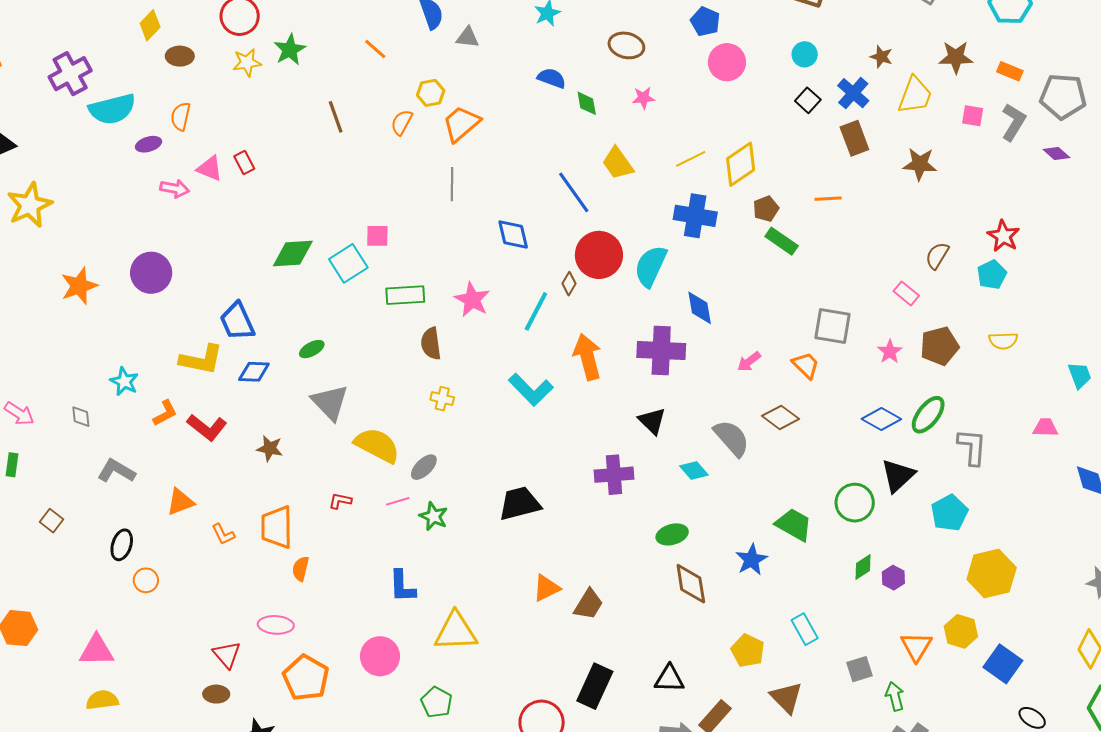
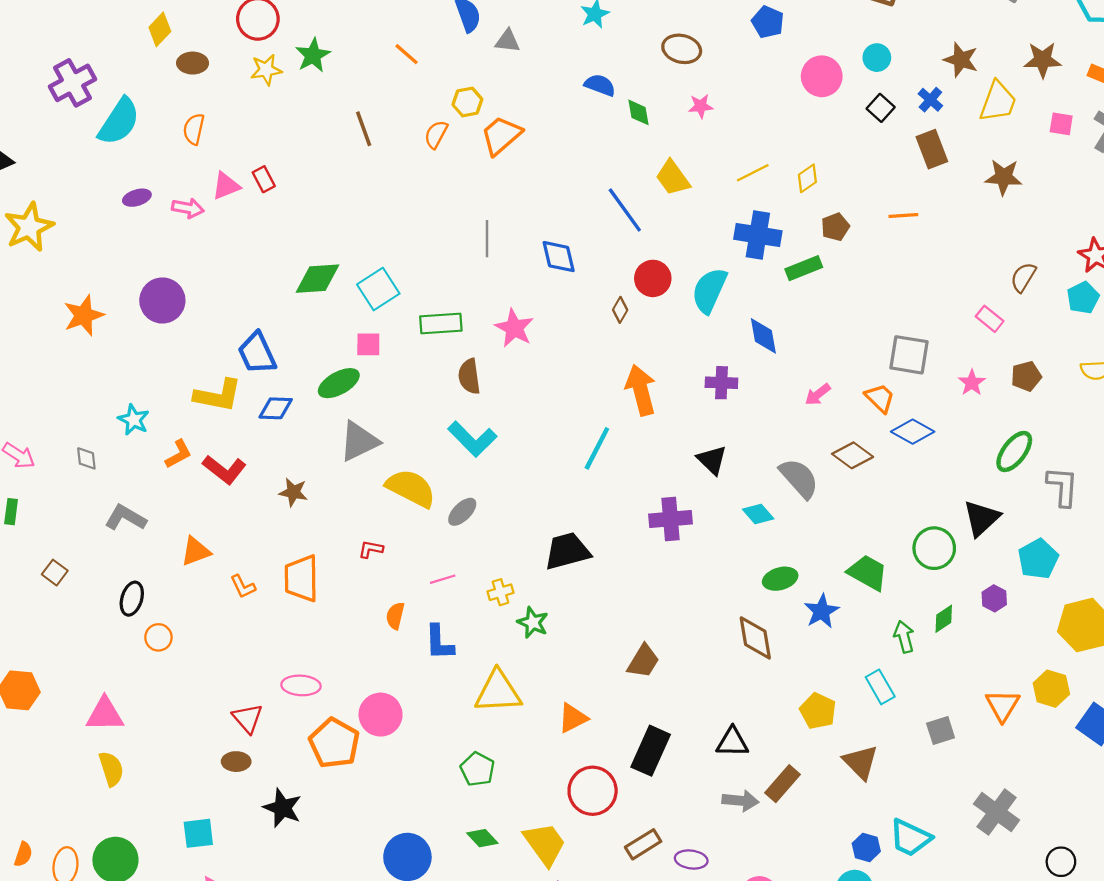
brown star: (881, 57) -> (961, 60), size x1.4
pink circle: (727, 62) -> (822, 76), moved
blue cross: (853, 93) -> (930, 100), size x0.7
cyan semicircle: (112, 109) -> (119, 121), turned -42
purple ellipse: (149, 144) -> (137, 198), moved
yellow diamond: (741, 164) -> (807, 178), size x0.6
pink triangle: (210, 168) -> (226, 186), turned -44
gray line: (452, 184) -> (487, 239), moved
pink square: (377, 236) -> (368, 344), moved
green rectangle: (782, 241) -> (804, 268), moved, turned -56
red circle: (599, 255) -> (653, 278), size x0.7
cyan line: (536, 311) -> (597, 448), moved
brown pentagon: (939, 346) -> (1026, 376), size x0.7
green ellipse: (312, 349) -> (339, 383), size x1.5
purple cross: (661, 351) -> (721, 383), size x0.6
cyan L-shape: (531, 390) -> (472, 439), moved
yellow cross: (442, 399) -> (500, 592), moved, turned -30
gray triangle: (330, 402) -> (359, 441), turned 48
blue diamond: (881, 419) -> (913, 432), moved
pink line: (398, 501) -> (443, 579), moved
green star: (433, 516) -> (533, 623), moved
green ellipse: (672, 534) -> (780, 579), moved
orange semicircle: (301, 569) -> (395, 616), moved
purple hexagon: (893, 578) -> (994, 598), moved
orange triangle: (546, 588) -> (573, 718), moved
pink circle: (380, 656) -> (381, 715), moved
green arrow: (895, 696) -> (904, 637), moved
yellow semicircle: (102, 700) -> (111, 769), turned 80

